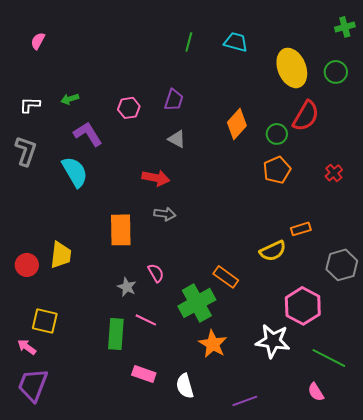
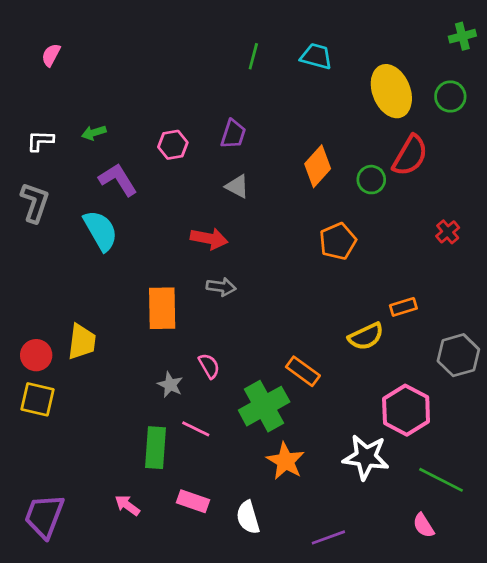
orange pentagon: (277, 170) -> (338, 241), moved
yellow square: (45, 321) -> (38, 399), moved
pink arrow: (27, 347) -> (127, 505), moved

